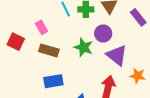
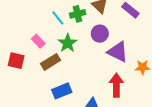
green star: (83, 47) -> (68, 43), moved, turned 30
brown rectangle: (49, 50) -> (51, 62), turned -36

